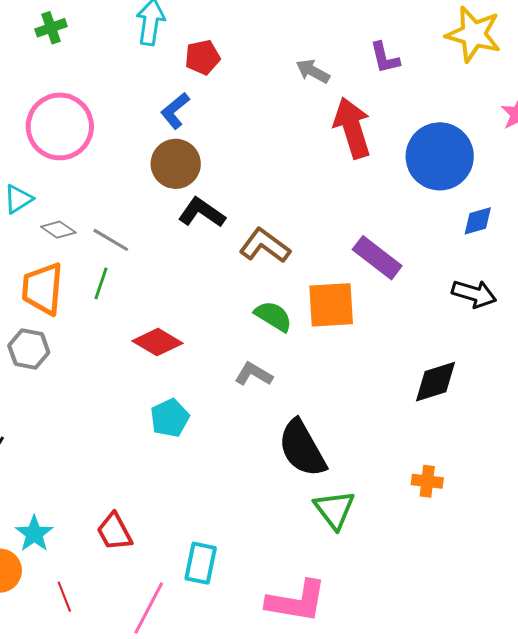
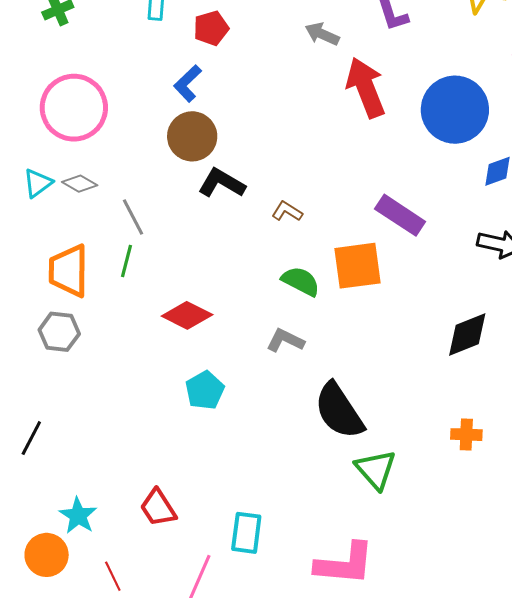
gray diamond: (58, 230) -> (80, 184), moved
gray line: (111, 240) -> (133, 217), turned 36
brown L-shape: (265, 246) -> (287, 211), size x0.6

